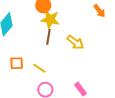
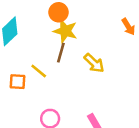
yellow line: (39, 68) -> (39, 71), moved

